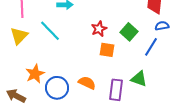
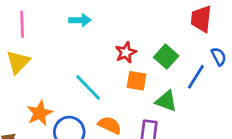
blue semicircle: (162, 26) -> (219, 57), moved, turned 72
cyan line: (50, 31) -> (88, 88), moved
green triangle: (139, 79) -> (166, 101), moved

